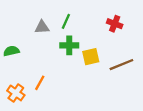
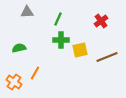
red cross: (115, 24) -> (101, 21), turned 32
gray triangle: (42, 27) -> (27, 12), moved
green semicircle: (11, 51) -> (19, 48), moved

